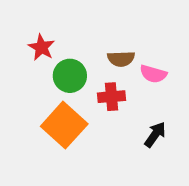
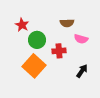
brown semicircle: (121, 59) -> (67, 23), moved

